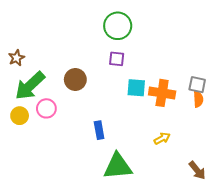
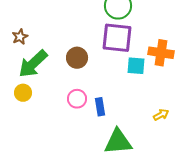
purple square: (117, 59) -> (117, 38), size x2.0
orange cross: (162, 93) -> (161, 53), moved
pink circle: (46, 108) -> (77, 99), moved

